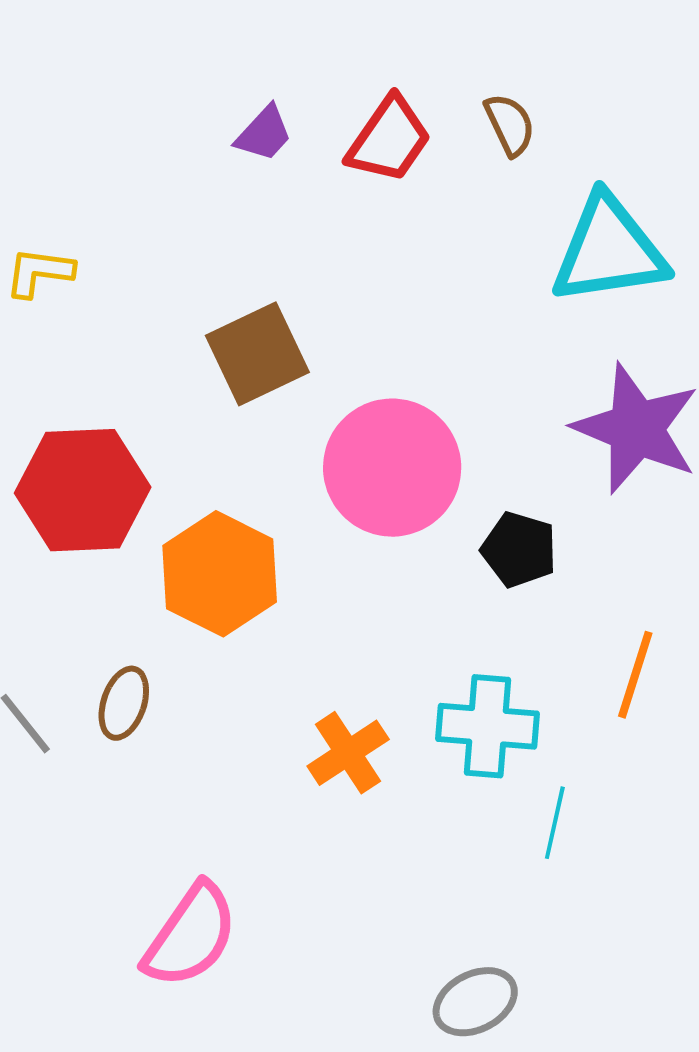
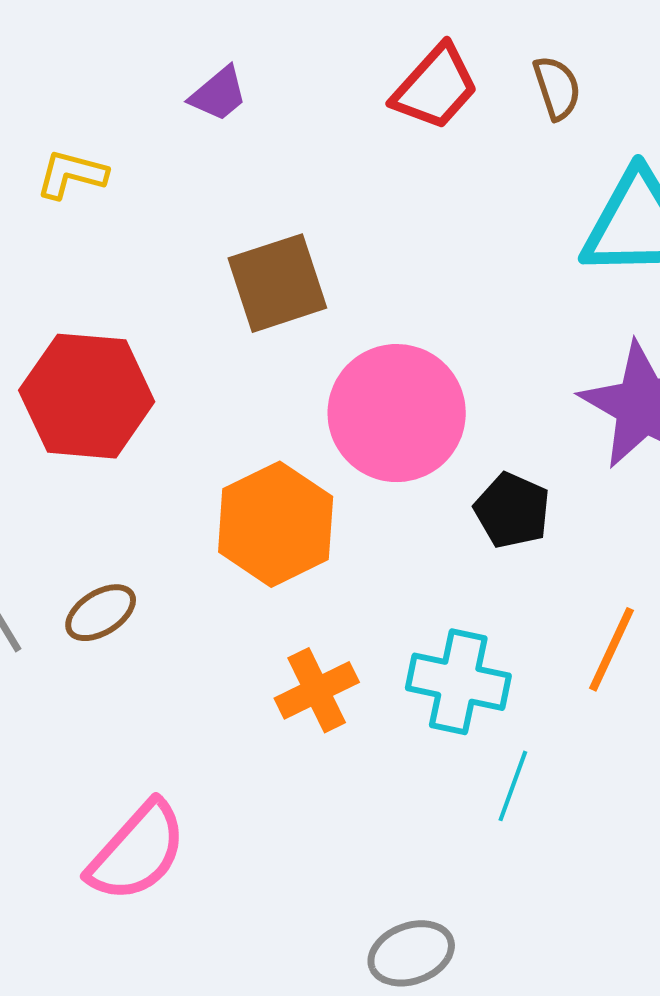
purple trapezoid: (264, 134) -> (218, 94), moved
orange hexagon: (220, 574) -> (276, 524), moved
brown ellipse: (124, 703) -> (101, 613), turned 32

